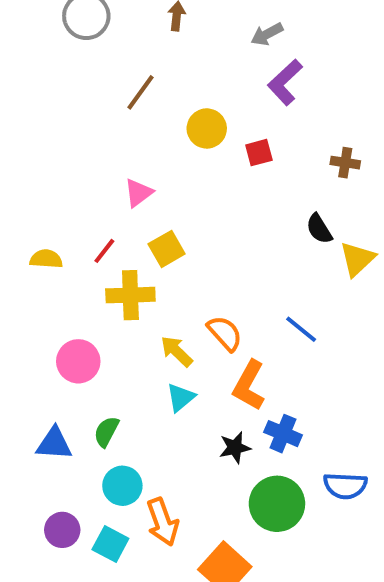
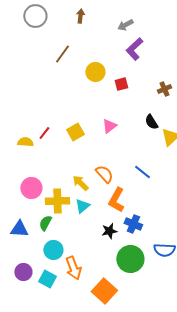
brown cross: (345, 163) -> (164, 89), turned -32
pink triangle: (138, 193) -> (109, 126), moved
yellow semicircle: (46, 259) -> (25, 142), moved
yellow cross: (130, 295) -> (57, 201), moved

